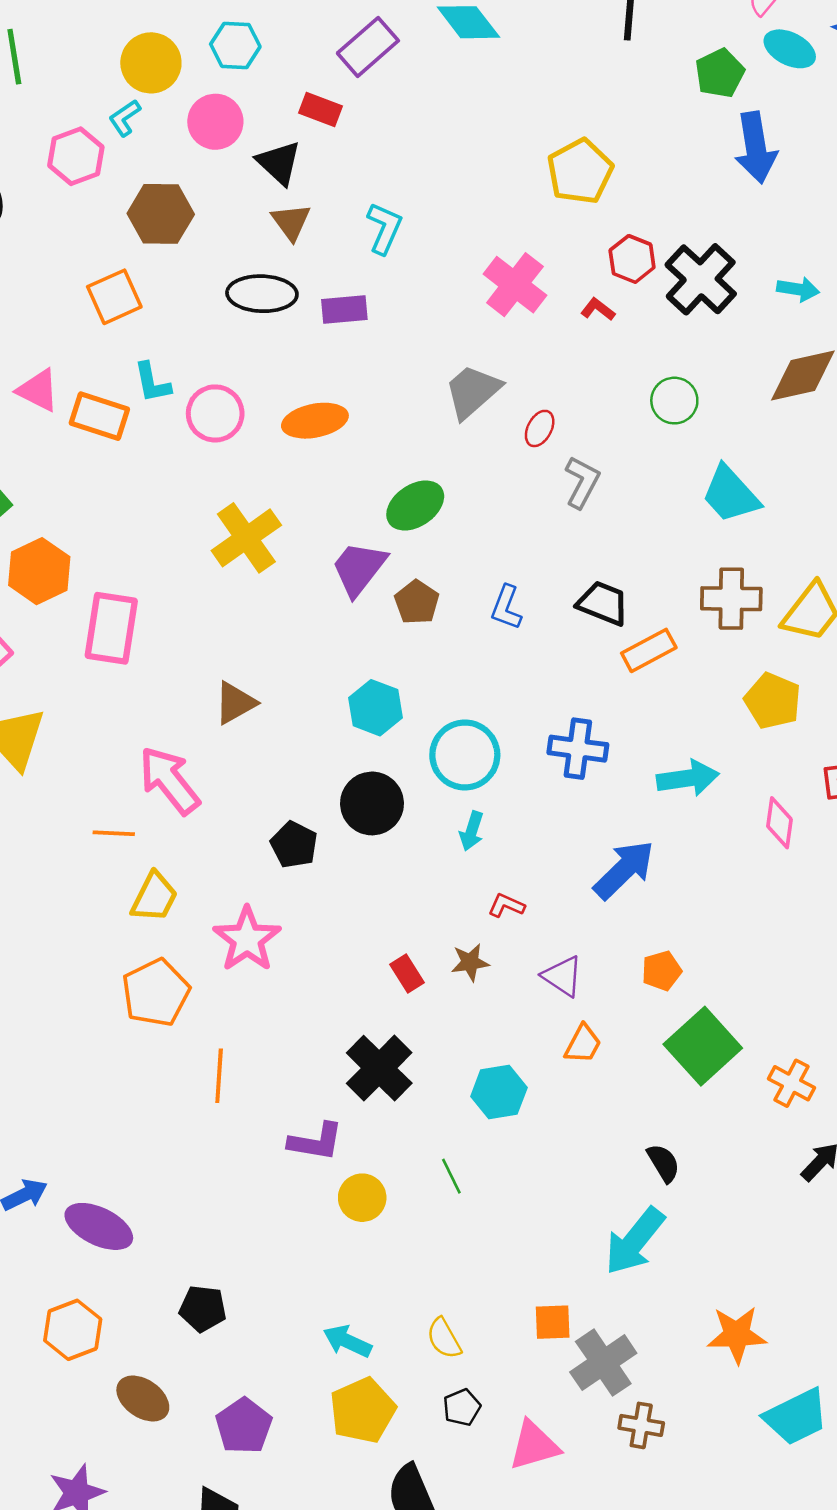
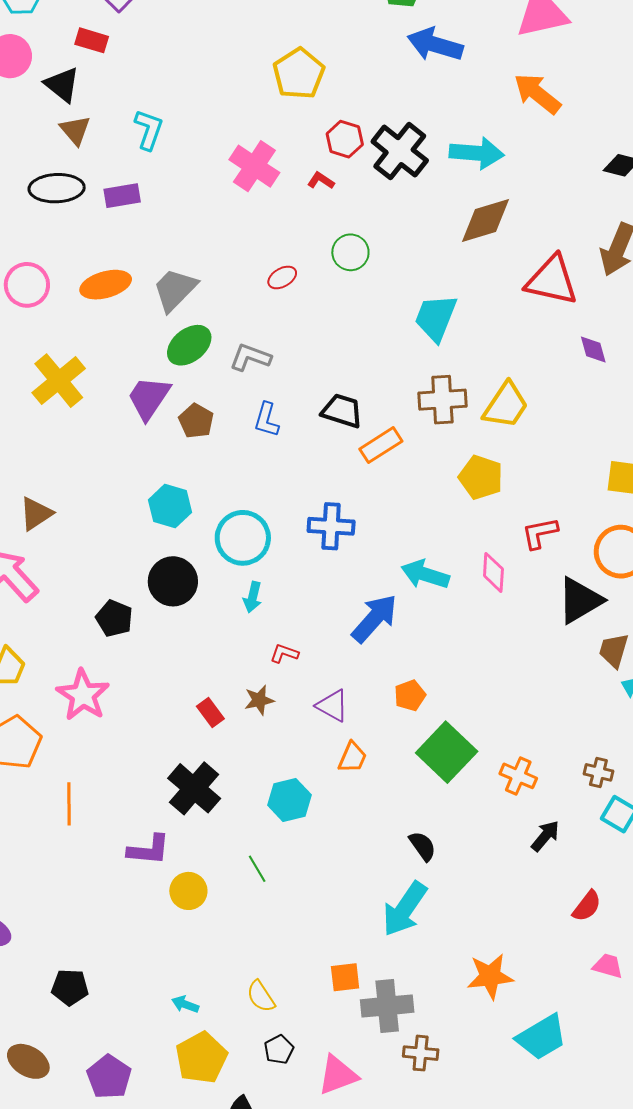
blue arrow: (756, 148) -> (435, 45), turned 120
cyan arrow: (798, 289) -> (477, 153), size x1.6
gray trapezoid: (473, 391) -> (175, 290), moved
green circle: (674, 401) -> (350, 252), moved
red ellipse: (540, 428) -> (282, 277), turned 36
gray L-shape: (582, 482) -> (250, 357), moved, turned -93
cyan trapezoid: (731, 494) -> (436, 318), turned 68
brown triangle: (235, 703) -> (36, 514), moved
cyan arrow: (688, 778) -> (425, 574), moved, turned -150
cyan arrow: (347, 1341) -> (185, 1004), size x0.7
gray cross: (603, 1363) -> (387, 1006), turned 33

